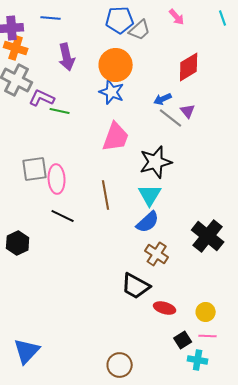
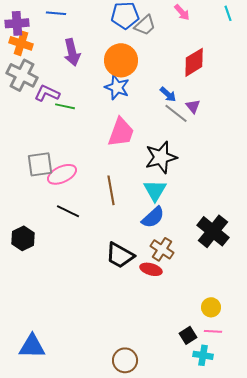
blue arrow: (163, 99) -> (168, 94), turned -114
pink ellipse: (57, 179) -> (62, 174), turned 68
black trapezoid: (136, 286) -> (120, 255), moved
red ellipse: (165, 308) -> (151, 269), moved
blue triangle: (27, 351) -> (32, 346), turned 48

